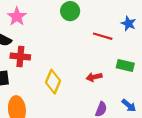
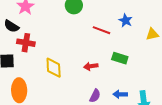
yellow diamond: (53, 82) -> (54, 68), turned -30
blue arrow: (129, 105) -> (120, 94), turned 136

